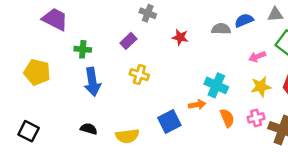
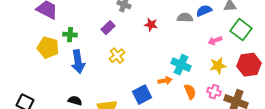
yellow pentagon: (37, 72) -> (48, 48), moved
yellow cross: (139, 75) -> (117, 56), turned 35
pink cross: (256, 118) -> (214, 92), turned 32

